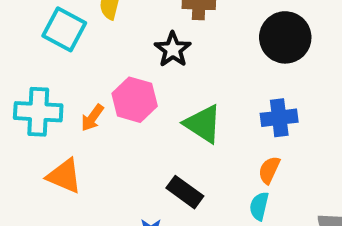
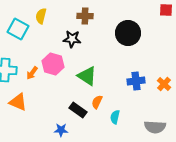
black star: (173, 49) -> (72, 39), turned -30
blue cross: (279, 118) -> (136, 81), moved
orange semicircle: (269, 170) -> (97, 102), moved

